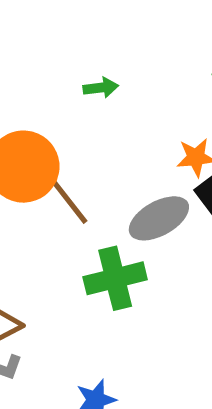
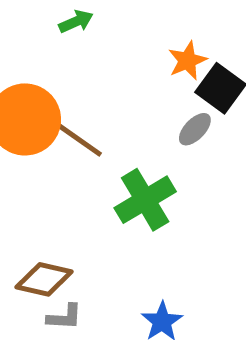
gray ellipse: (159, 218) -> (195, 129), moved, size x0.6

